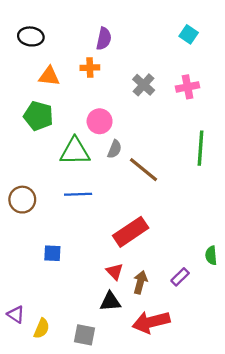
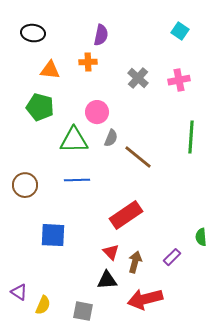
blue square: (52, 253) -> (53, 235), size x1.5

